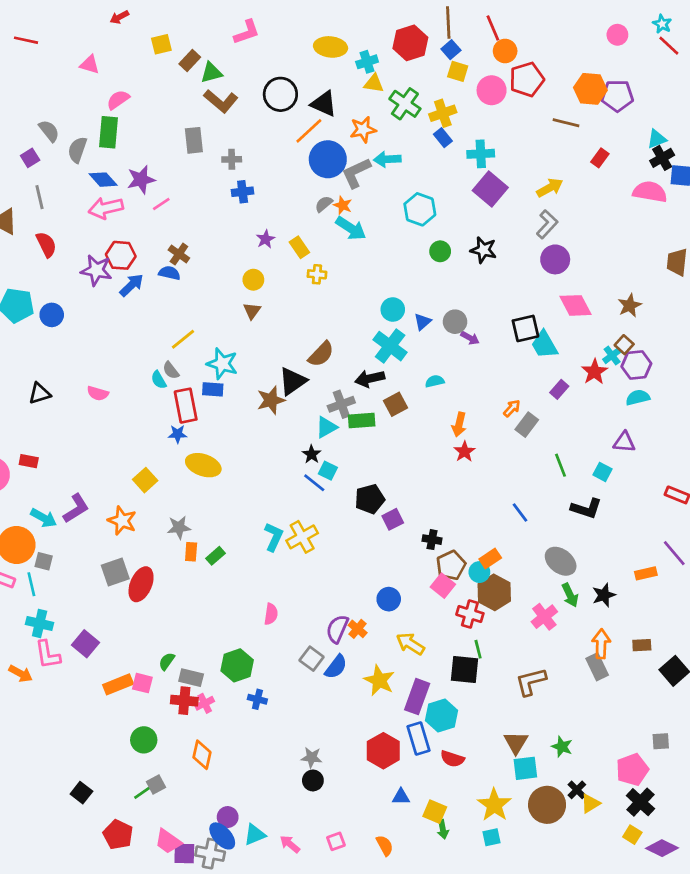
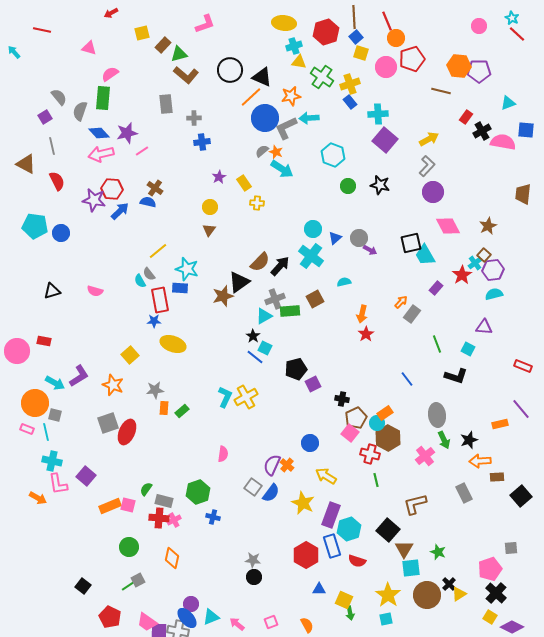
yellow ellipse: (331, 47) -> (284, 23), moved
black cross: (662, 158) -> (482, 131), moved
black arrow: (370, 379) -> (280, 266), moved, turned 145
gray ellipse: (561, 561) -> (437, 415), turned 45
orange arrow: (601, 644) -> (480, 461), moved, turned -95
black square: (464, 670) -> (388, 530), moved, turned 35

